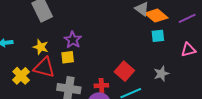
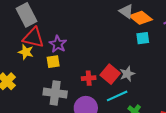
red triangle: (44, 68) -> (33, 38), moved
gray star: (161, 74) -> (127, 74), moved
red cross: (101, 86) -> (89, 78), moved

